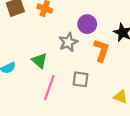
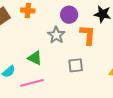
pink line: (49, 88) -> (32, 83), moved, turned 70

